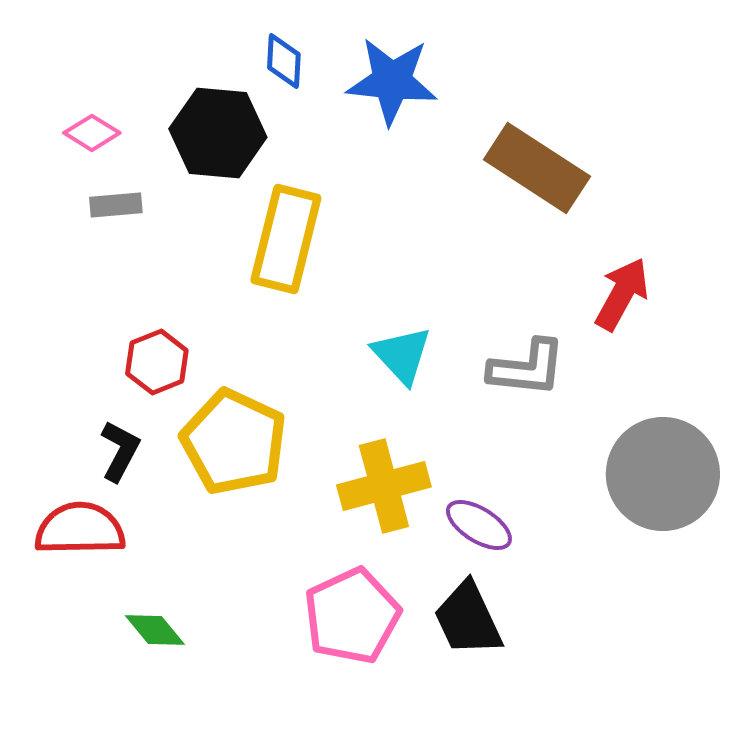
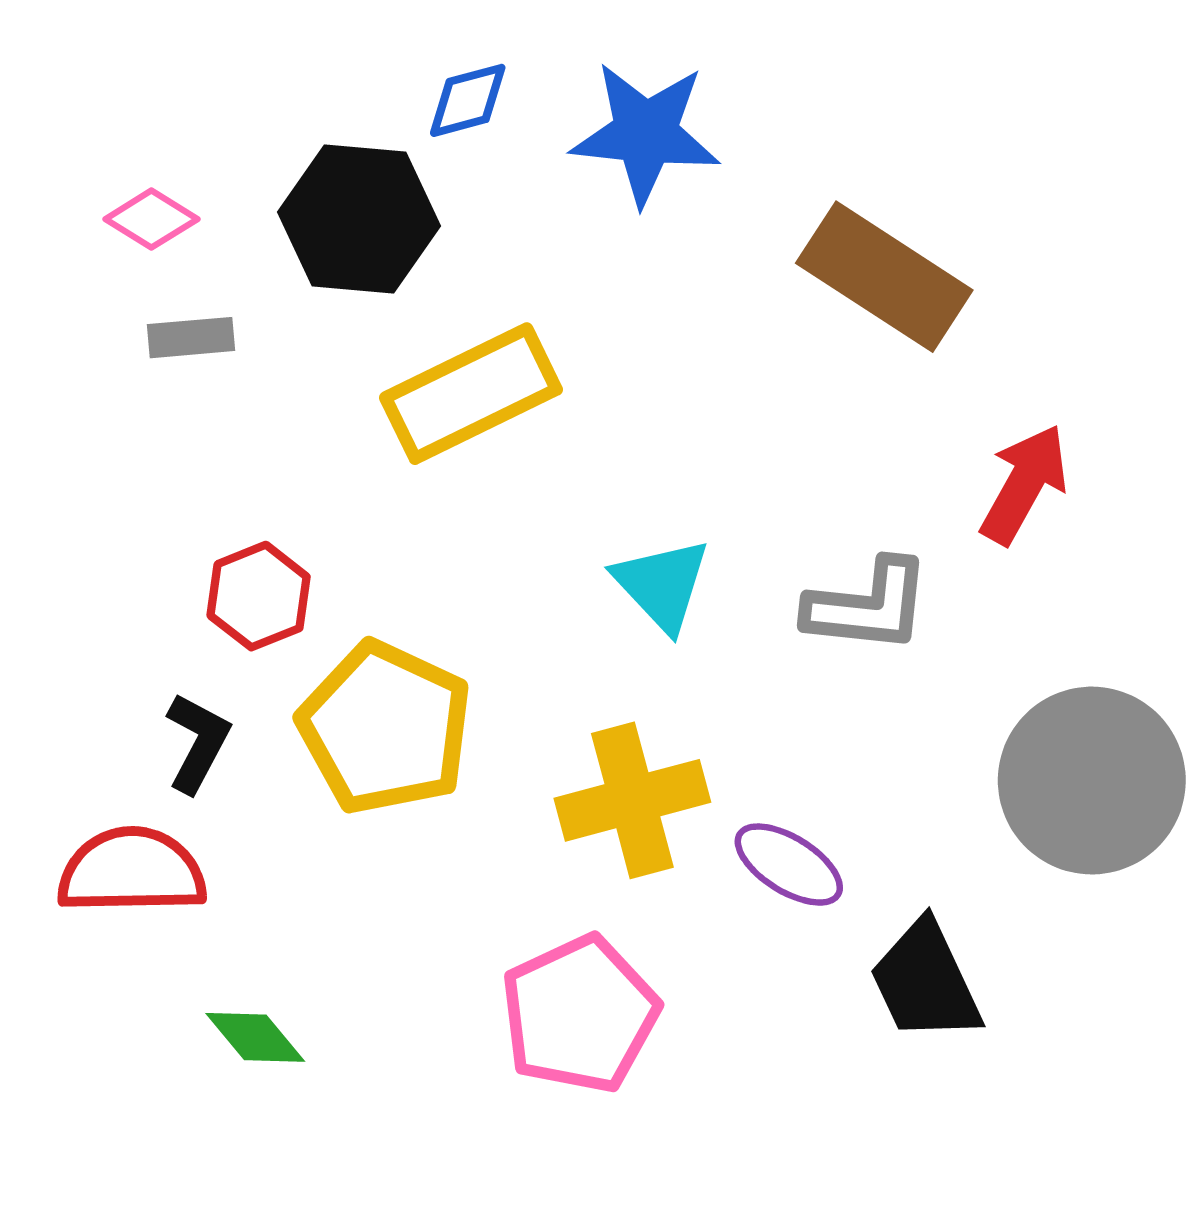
blue diamond: (284, 61) -> (468, 100), turned 72
yellow rectangle: (286, 239) -> (471, 394), turned 50
black trapezoid: (468, 619) -> (925, 981), moved

